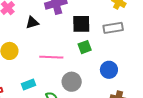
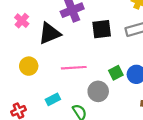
black triangle: (32, 23) -> (50, 33), size x1.6
green square: (85, 47) -> (116, 73), moved

